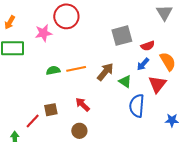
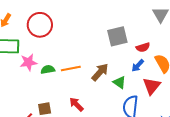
red circle: (66, 16) -> (40, 25), moved
pink star: (44, 33) -> (28, 62), moved

